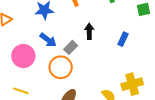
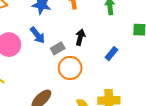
orange circle: (61, 67) -> (70, 68), moved

